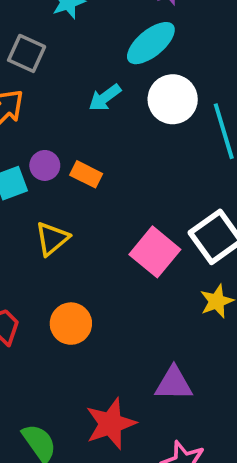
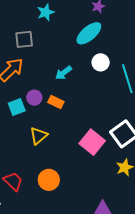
gray square: (27, 53) -> (24, 39), turned -30
cyan arrow: (105, 98) -> (63, 73), moved
white circle: (173, 99) -> (101, 62), size x0.7

